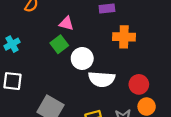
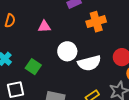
green square: (59, 44) -> (33, 67), moved

